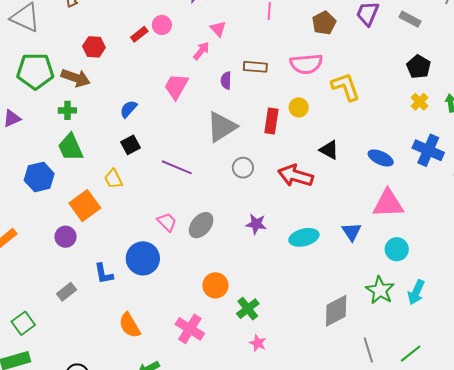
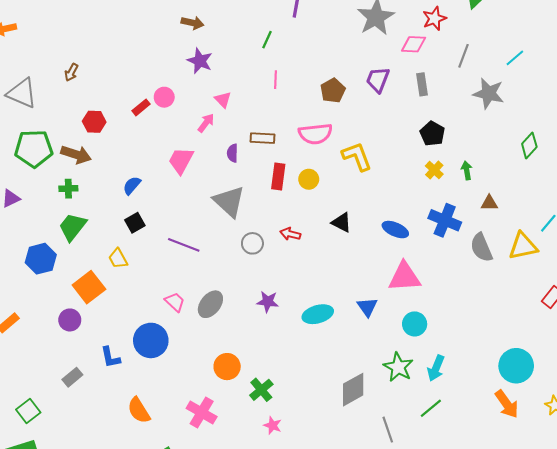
gray rectangle: (410, 19) -> (422, 84), turned 55
red rectangle: (271, 121) -> (278, 177), moved
gray triangle: (222, 127) -> (229, 201), turned -44
green trapezoid: (71, 147) -> (73, 227), turned 64
red arrow: (295, 176) -> (290, 234), moved, size x0.6
green line: (411, 354) -> (431, 408), moved

